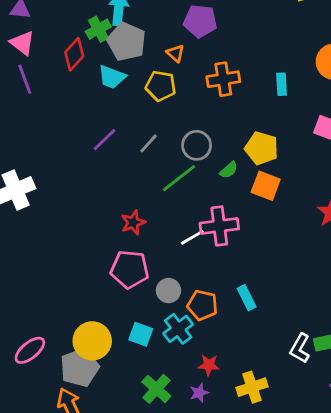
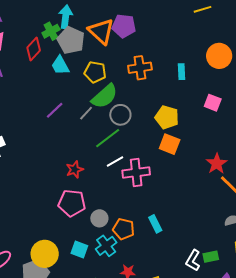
orange triangle: (175, 53) -> (101, 31), moved, size x2.0
cyan trapezoid: (112, 77) -> (60, 65), turned 40
green semicircle: (229, 170) -> (105, 96), moved, size x2.0
white line: (192, 237) -> (115, 162), moved

